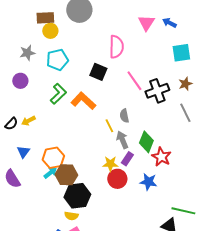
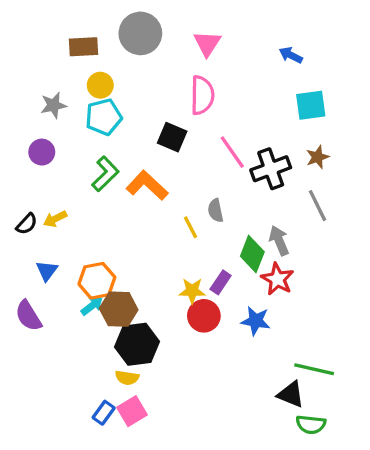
pink triangle: (146, 23) -> (207, 43), moved
yellow circle: (50, 31) -> (100, 85), moved
gray arrow: (122, 140) -> (279, 241), moved

